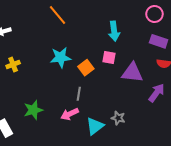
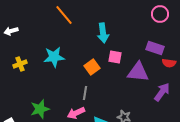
cyan arrow: (114, 31) -> (103, 33), moved
purple rectangle: (159, 41) -> (155, 48), moved
cyan star: (61, 57) -> (54, 57), moved

